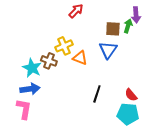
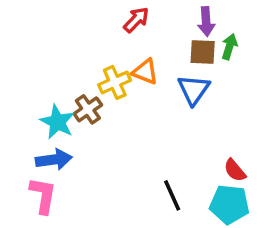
purple arrow: (136, 15) -> (206, 22), moved
orange triangle: (80, 58) -> (145, 72), moved
brown cross: (49, 61) -> (88, 109), turned 35
black line: (97, 94) -> (172, 195), moved, turned -42

